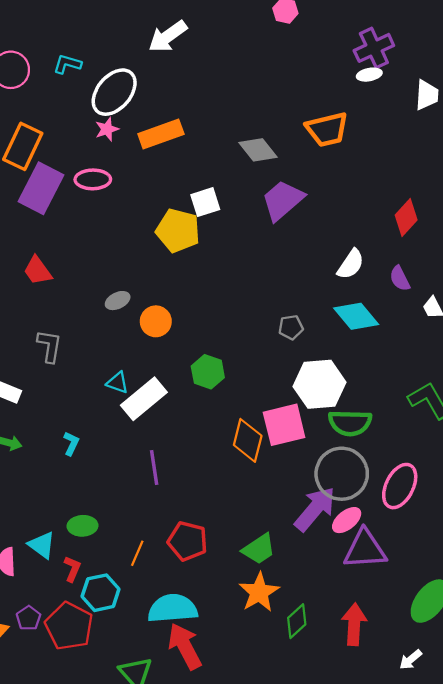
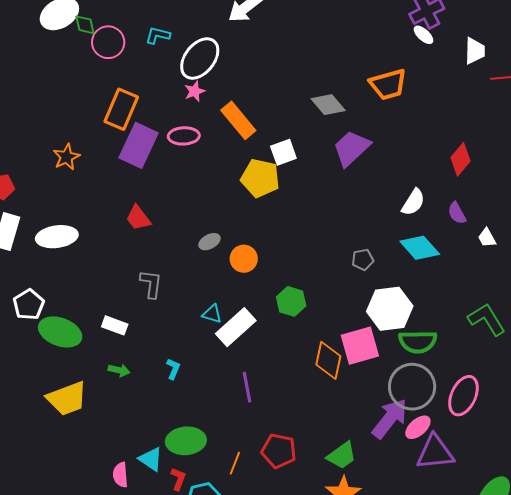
white ellipse: (369, 75) -> (423, 35), turned 55
orange rectangle: (161, 134) -> (238, 120), moved, turned 72
green ellipse: (83, 526) -> (186, 441), size x1.5

